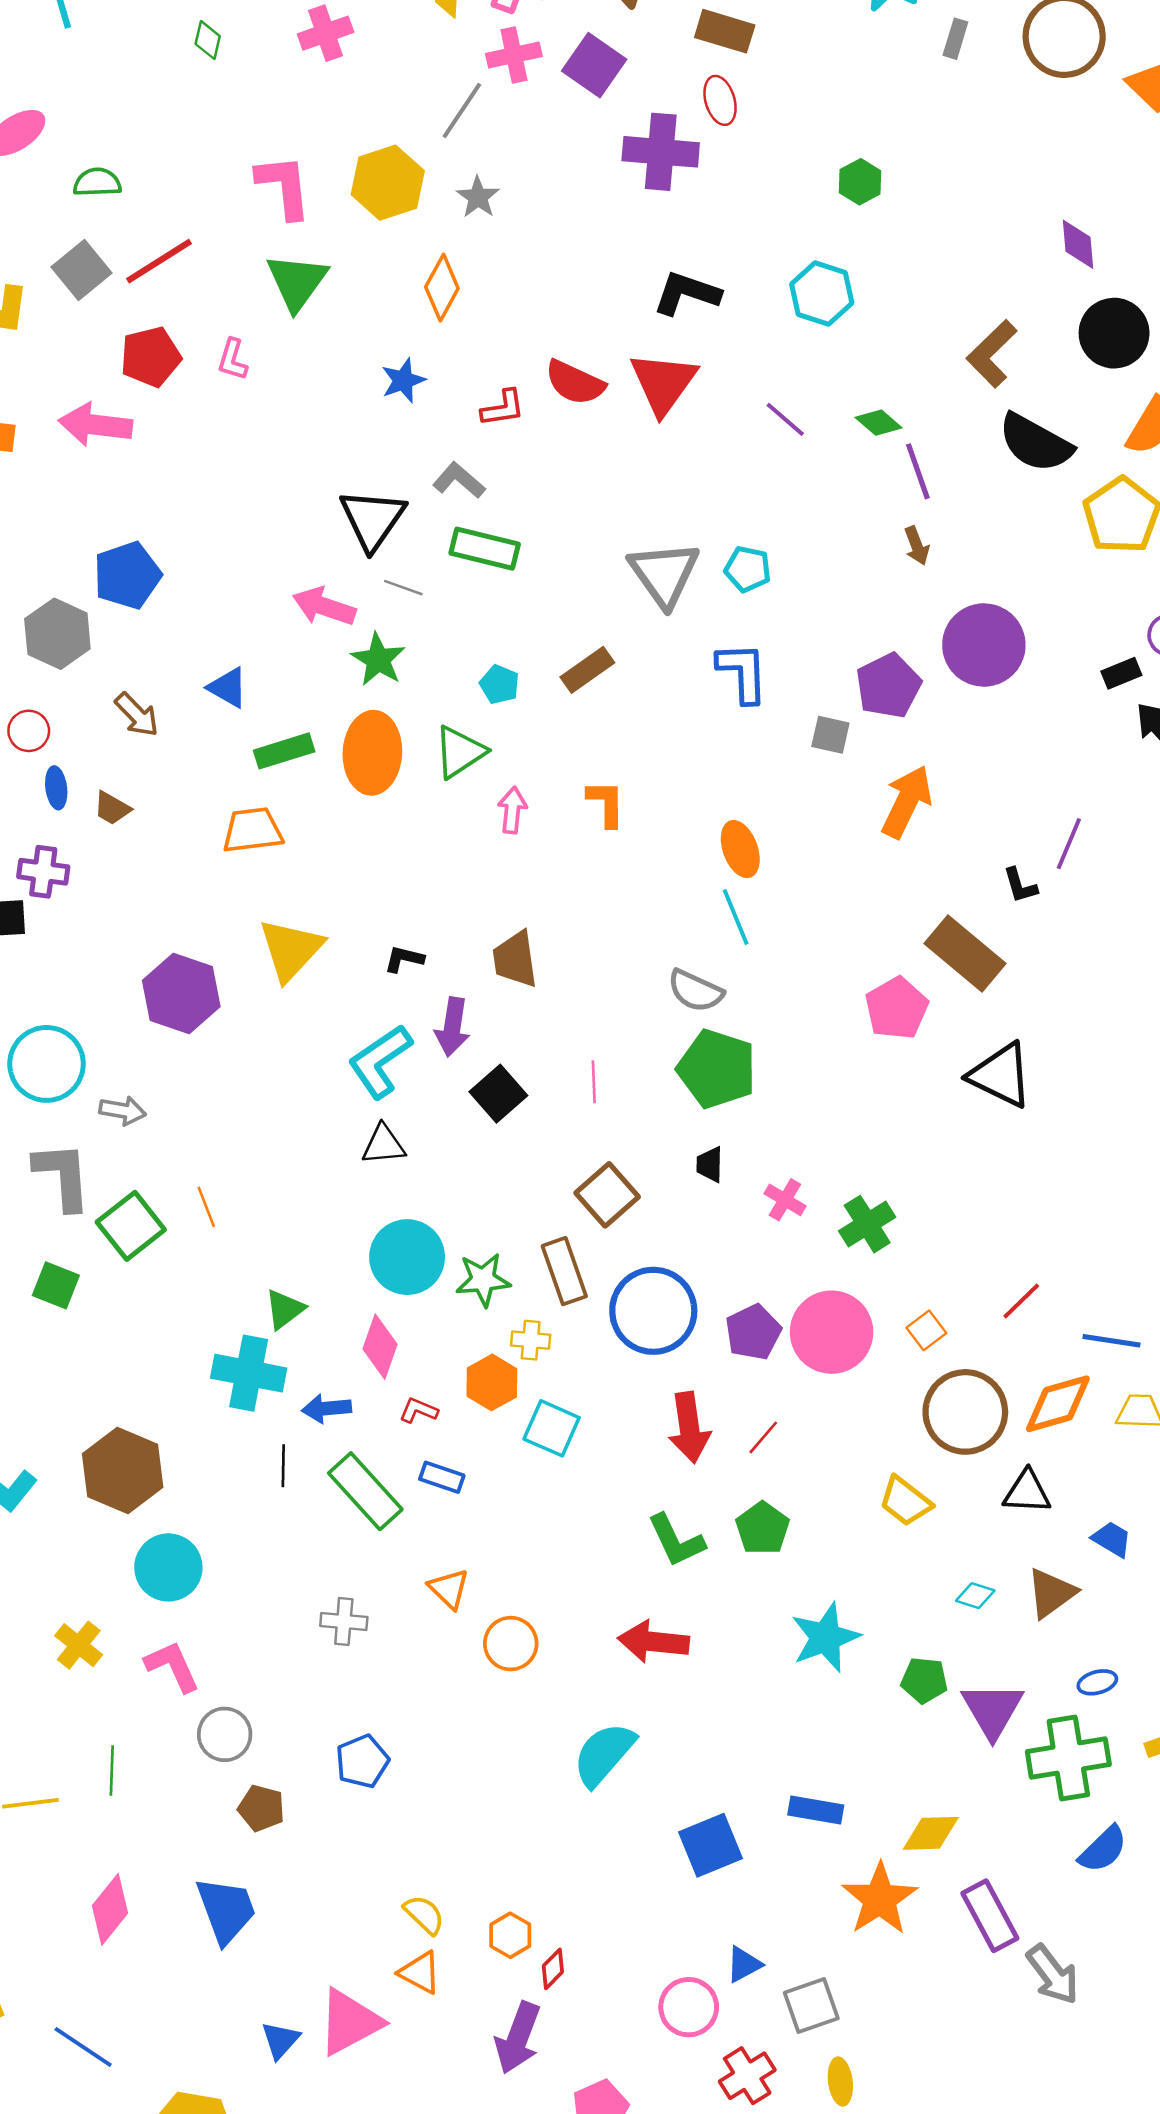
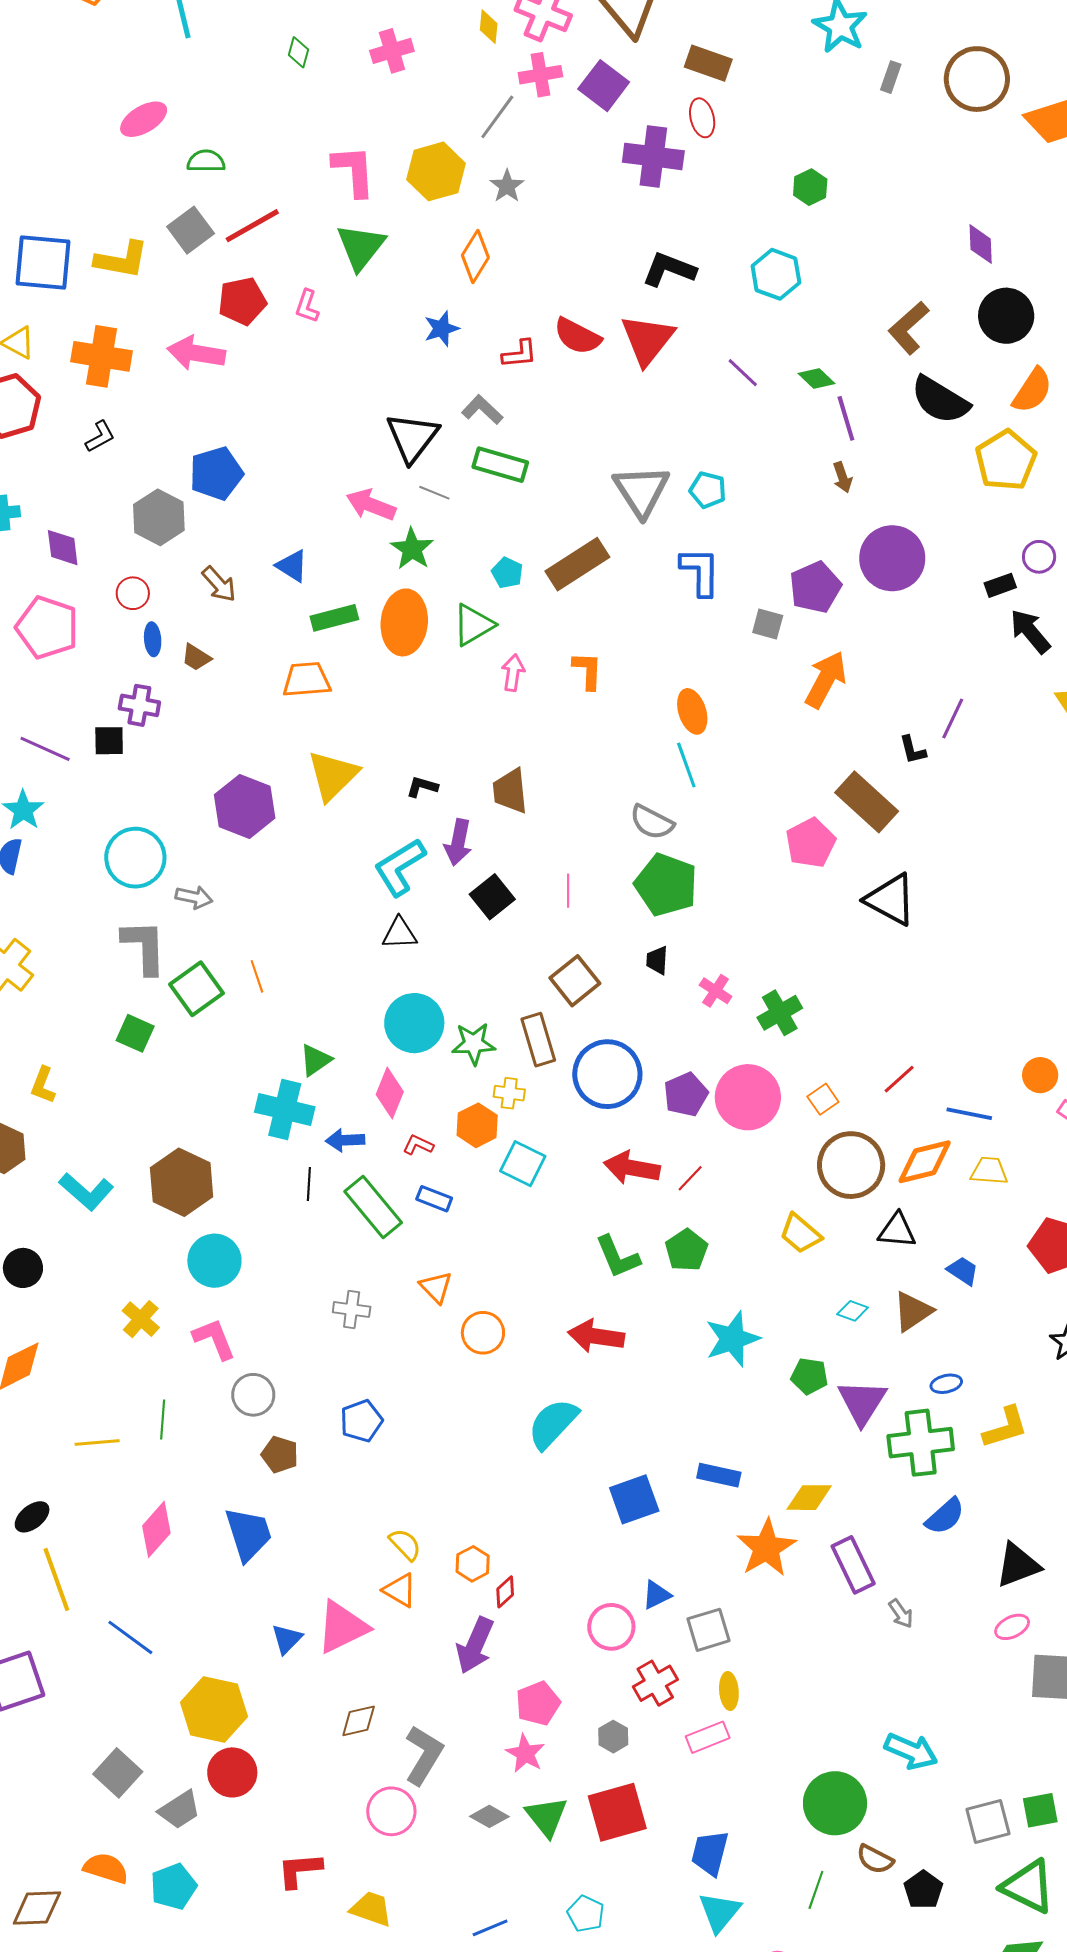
brown rectangle: (587, 670) -> (577, 564), size x1.5
red arrow: (689, 1427) -> (632, 1168), turned 106
gray arrow: (1053, 1974) -> (901, 1614), size x0.6

